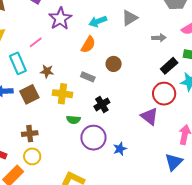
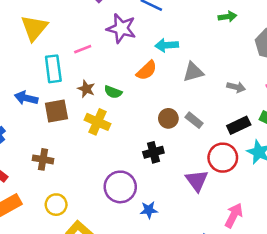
gray triangle: (130, 18) -> (193, 72), moved
purple star: (60, 19) -> (121, 28), turned 30
brown circle: (114, 64) -> (168, 118), moved
gray rectangle: (88, 77) -> (194, 120), moved
black cross: (102, 104) -> (153, 152), moved
green semicircle: (73, 120) -> (113, 92), moved
yellow circle: (32, 156) -> (56, 205), moved

